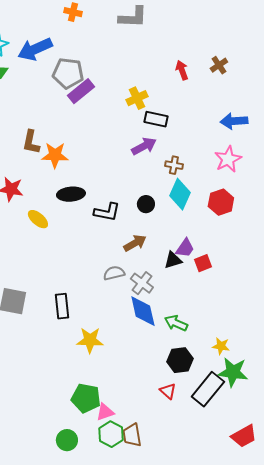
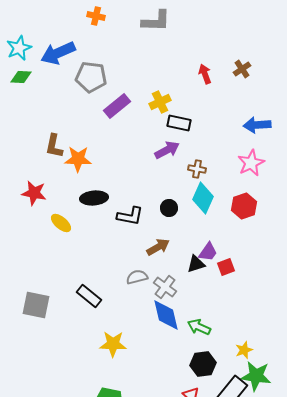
purple rectangle: (81, 91) -> (117, 106), moved
black rectangle: (62, 306) -> (89, 296), moved, turned -45
yellow star: (221, 346) -> (244, 350), turned -30

